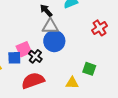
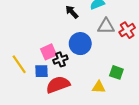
gray triangle: (50, 26) -> (106, 26), moved
black cross: (35, 56) -> (60, 59), turned 32
blue square: (14, 58) -> (41, 71), moved

